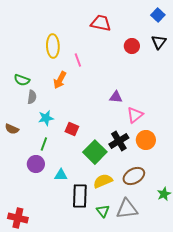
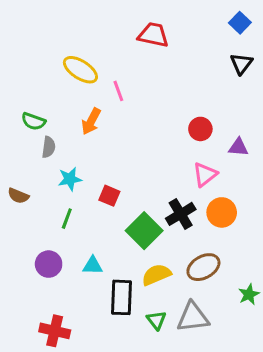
yellow ellipse: (53, 46) -> (80, 70), turned -55
red circle: (132, 46) -> (200, 129), moved
purple triangle: (116, 97) -> (238, 147), moved
purple circle: (36, 164) -> (49, 264), moved
red cross: (18, 218) -> (55, 331), moved

